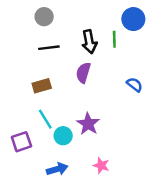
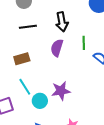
green line: (114, 39) -> (84, 43), moved
purple star: (88, 124) -> (61, 91), turned 30

